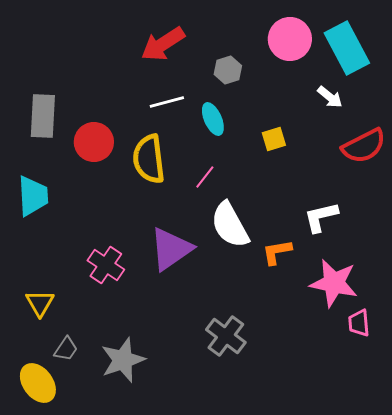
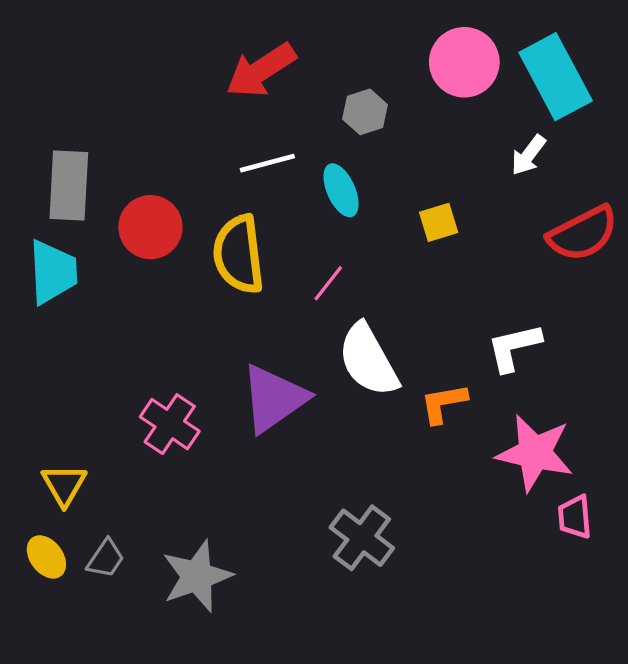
white arrow: (330, 97) -> (528, 155), turned 88
cyan trapezoid: (33, 196) -> (53, 272), moved
yellow ellipse: (38, 383) -> (46, 557), moved, size x0.7

